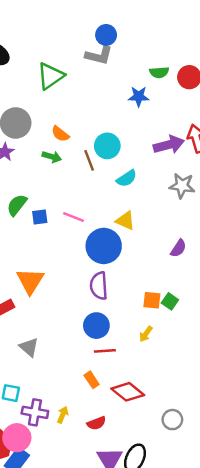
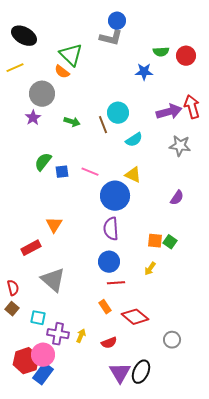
green triangle: (51, 76) -> (71, 55), turned -40
orange semicircle: (60, 134) -> (62, 72), moved
orange triangle: (30, 281) -> (54, 225), size x0.7
gray triangle: (29, 347) -> (53, 280), size x1.5

